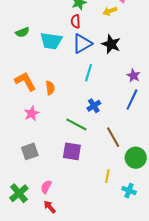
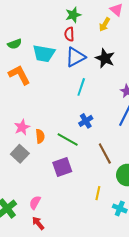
yellow arrow: (110, 11) -> (105, 24), turned -40
orange L-shape: (25, 81) -> (19, 75), moved
orange semicircle: (50, 88) -> (40, 136), moved
gray square: (30, 151) -> (20, 154), moved, turned -30
purple square: (72, 151) -> (62, 167), turned -30

